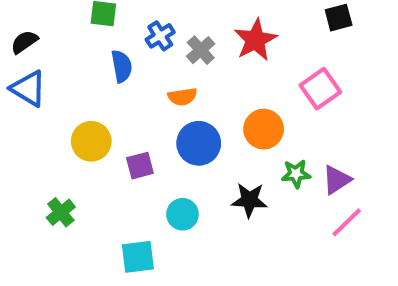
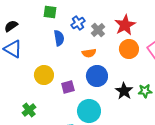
orange circle: (264, 129) -> (129, 49), moved
black star: (249, 200) -> (124, 91), moved, turned 30
cyan circle: (182, 214) -> (89, 111), size x1.5

